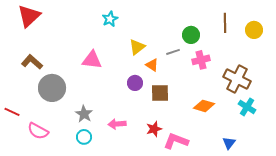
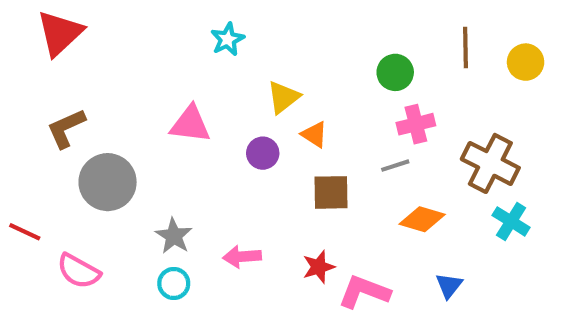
gray line: (173, 52) -> (395, 166), moved
brown L-shape: (32, 62) -> (66, 128), turned -65
purple circle: (135, 83) -> (263, 153), moved
blue triangle: (229, 143) -> (449, 286), moved

